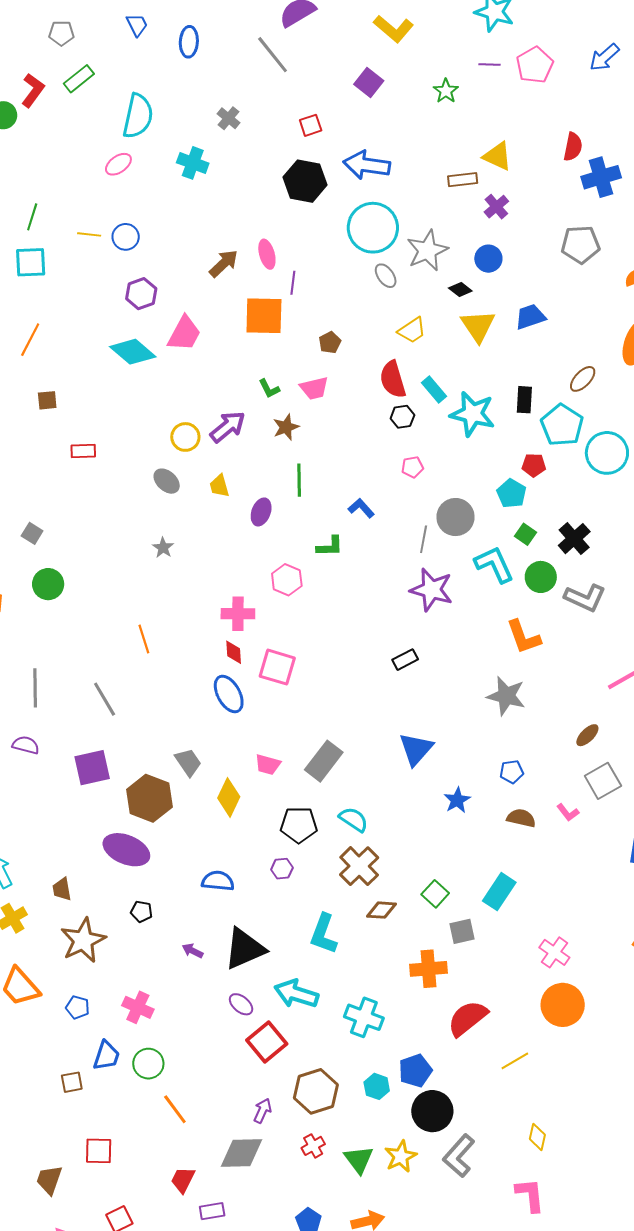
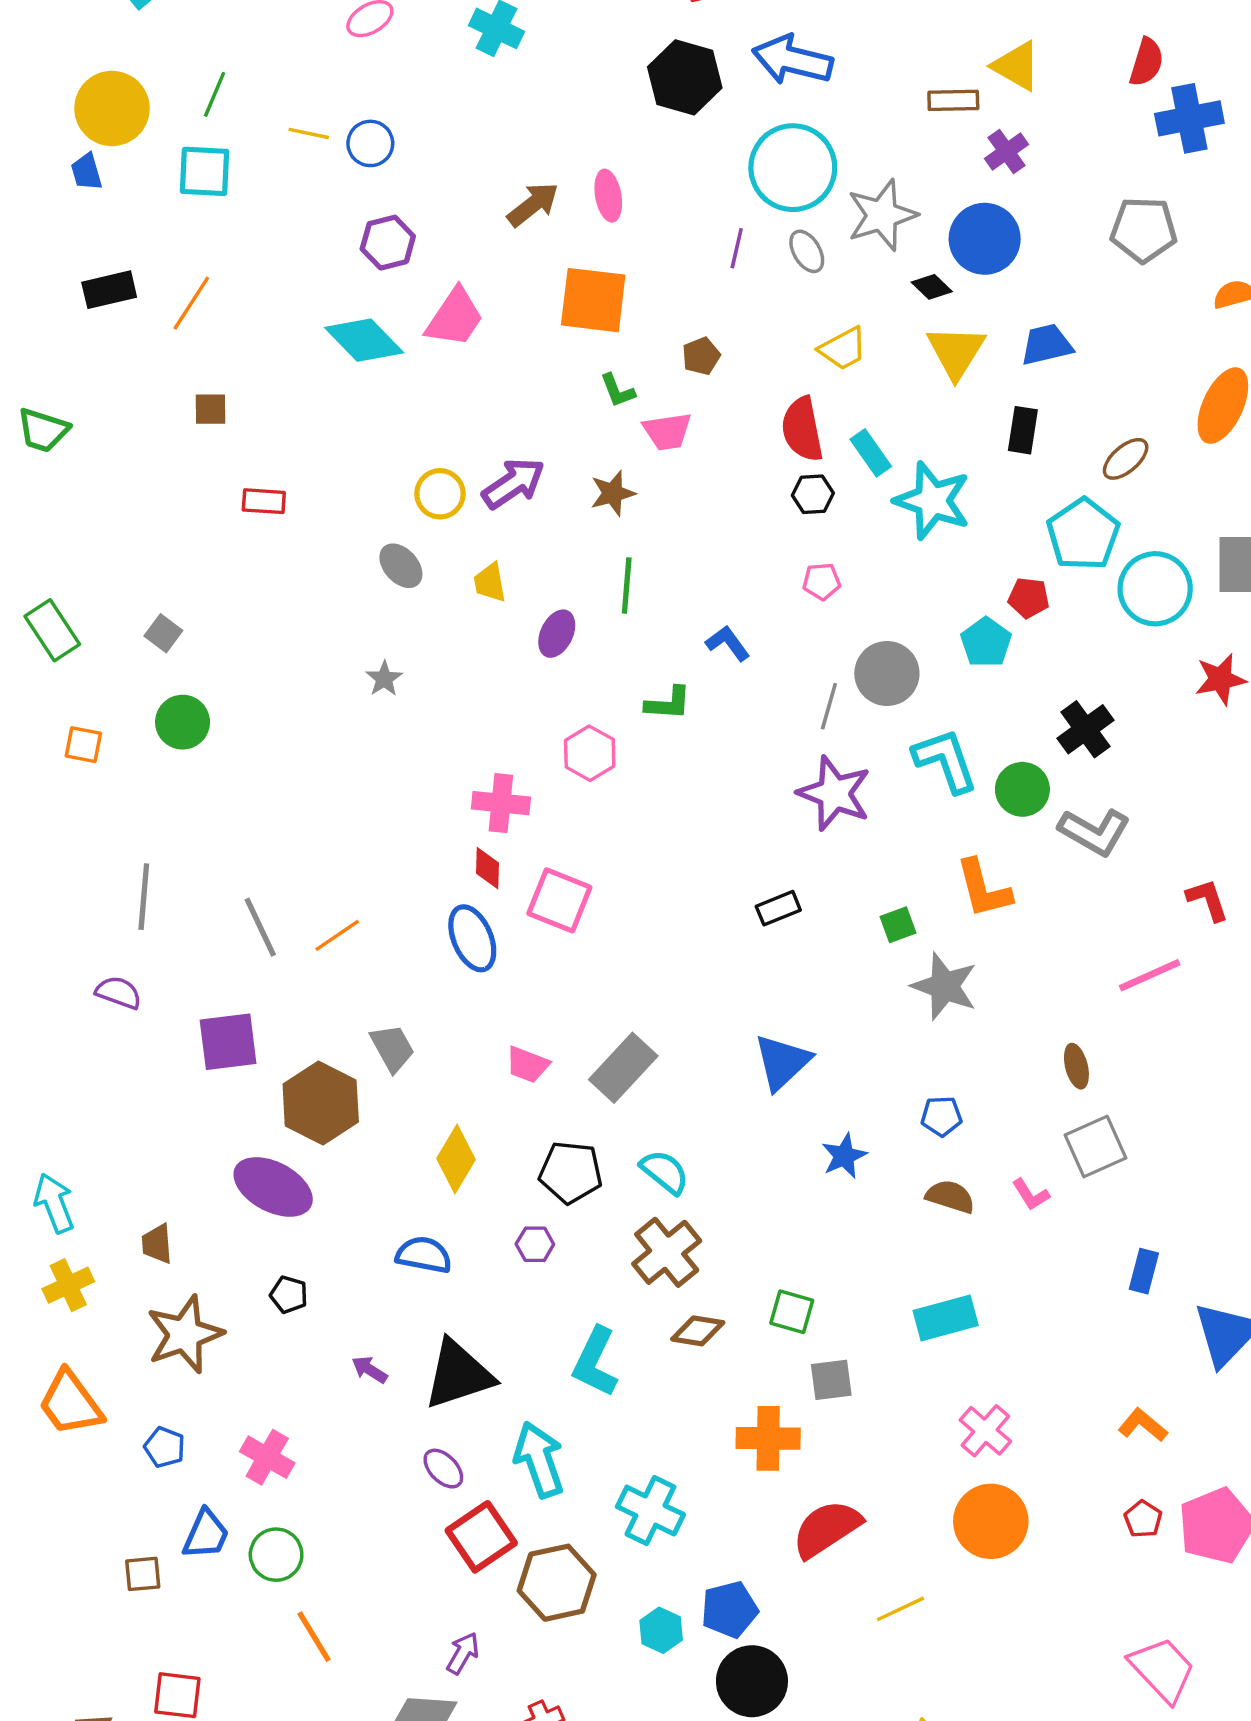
blue circle: (488, 259) -> (985, 239), size x1.5
purple line: (293, 283) -> (737, 248), moved
green L-shape: (269, 389) -> (617, 391), moved
black rectangle: (524, 400) -> (1023, 430), moved
green square: (526, 534) -> (898, 925), moved, turned 30
orange line: (144, 639) -> (337, 935), moved, turned 68
brown ellipse: (587, 735) -> (1076, 1066), turned -65
yellow diamond: (229, 797) -> (456, 1159), moved
cyan rectangle: (499, 892) -> (946, 1318), moved, turned 36
green square: (435, 894) -> (792, 1312), turned -32
cyan arrow: (296, 994) -> (539, 1460), turned 48
brown hexagon: (316, 1091) -> (557, 1583), moved

